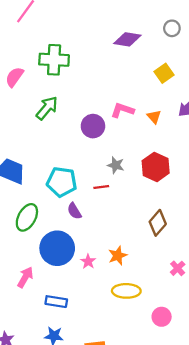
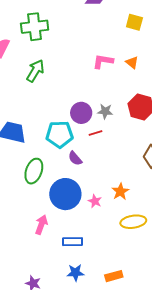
yellow square: (164, 73) -> (134, 22), turned -30
purple circle: (93, 126) -> (81, 113), moved

